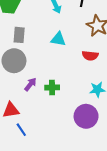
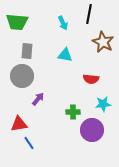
red semicircle: (90, 56) -> (91, 79), moved
green cross: (52, 87) -> (73, 112), moved

